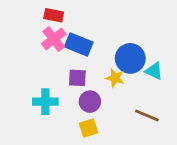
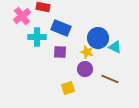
pink cross: (54, 39) -> (22, 16), moved
cyan cross: (45, 102) -> (37, 37), moved
purple circle: (90, 102) -> (85, 69), moved

